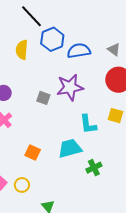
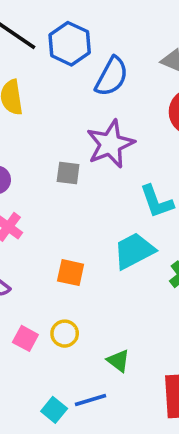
blue hexagon: (52, 39) -> (70, 44), moved
blue semicircle: (79, 51) -> (112, 77), turned 140

